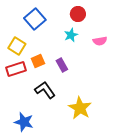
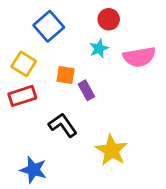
pink semicircle: (100, 41) -> (139, 57), size x1.6
orange square: (38, 61) -> (65, 75), moved, turned 32

